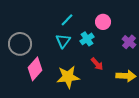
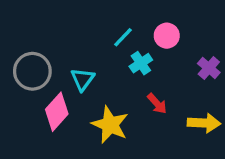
cyan line: (67, 20) -> (123, 37), moved
cyan triangle: (63, 41) -> (83, 79), moved
yellow star: (68, 77) -> (110, 125), turned 30

